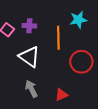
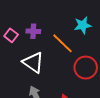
orange line: (58, 38) -> (63, 43), turned -45

